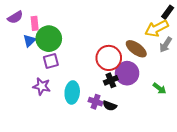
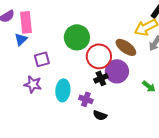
pink rectangle: (35, 23) -> (26, 22), size x1.5
green circle: (49, 39) -> (77, 37), moved
black semicircle: (110, 106) -> (100, 115), moved

